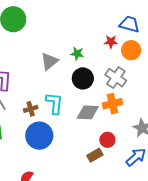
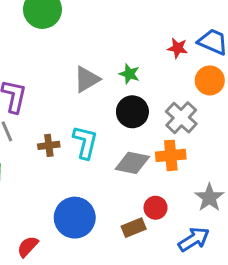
red star: (111, 42) -> (178, 48), moved
blue circle: (39, 136) -> (75, 218), moved

